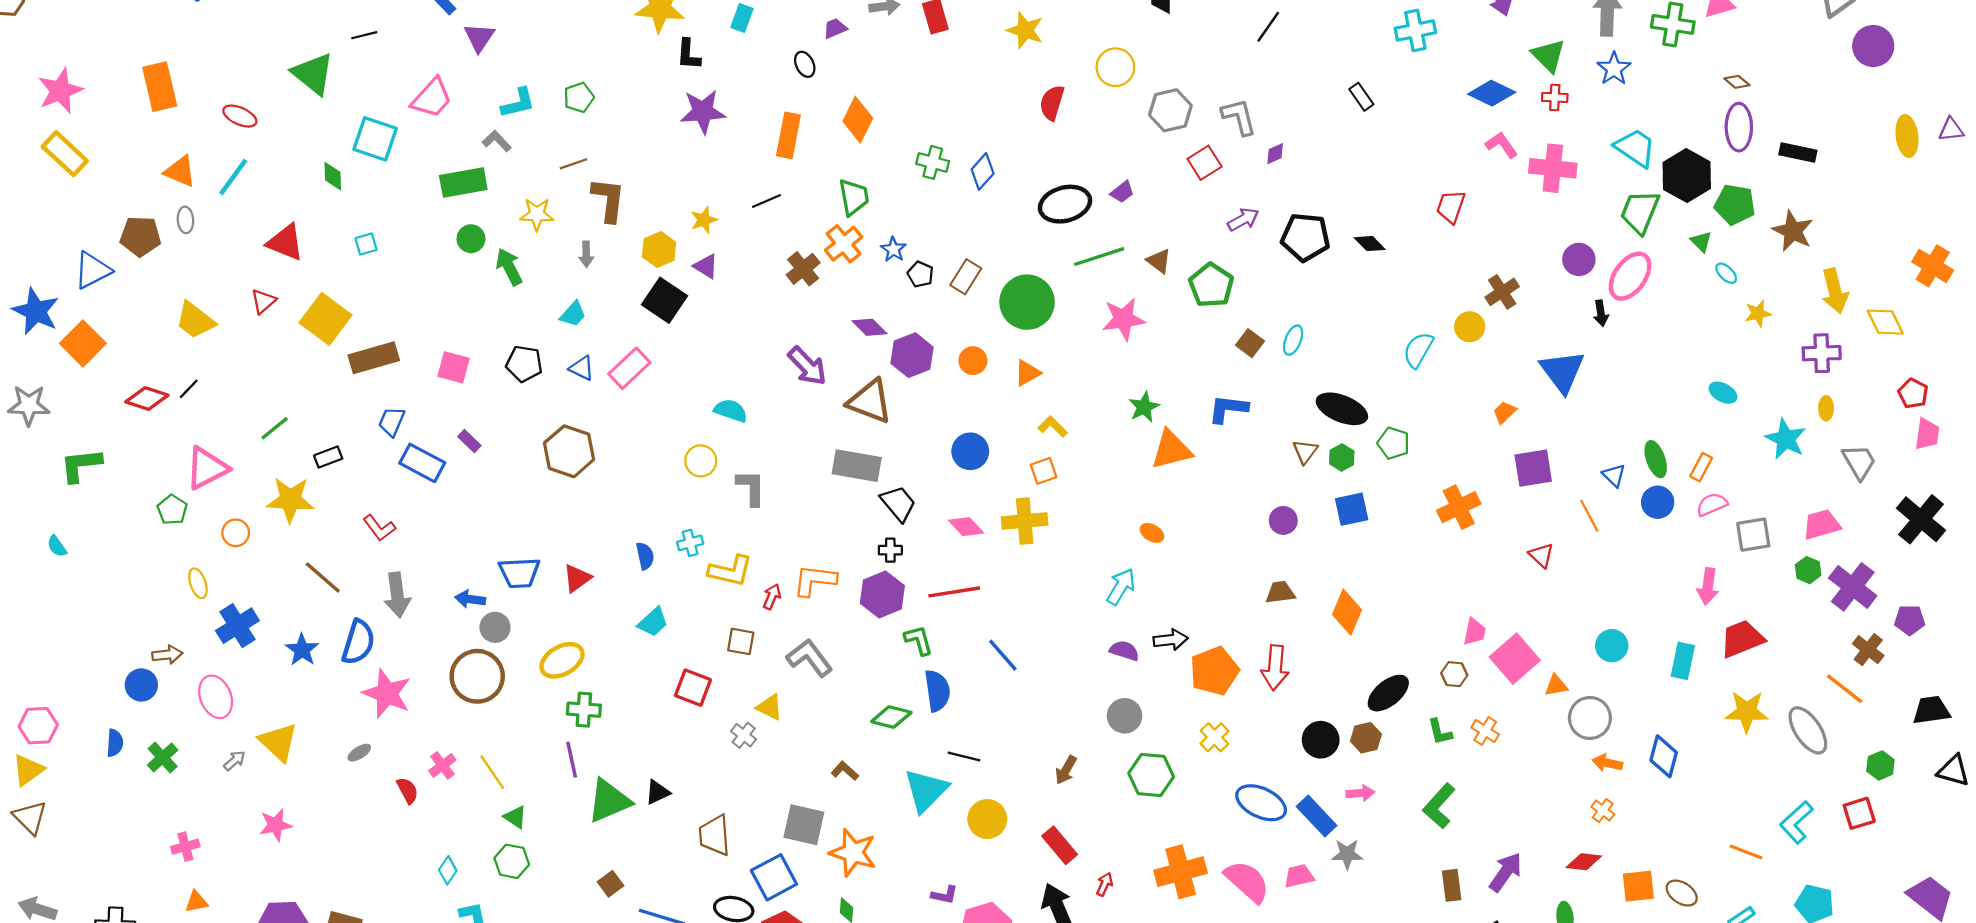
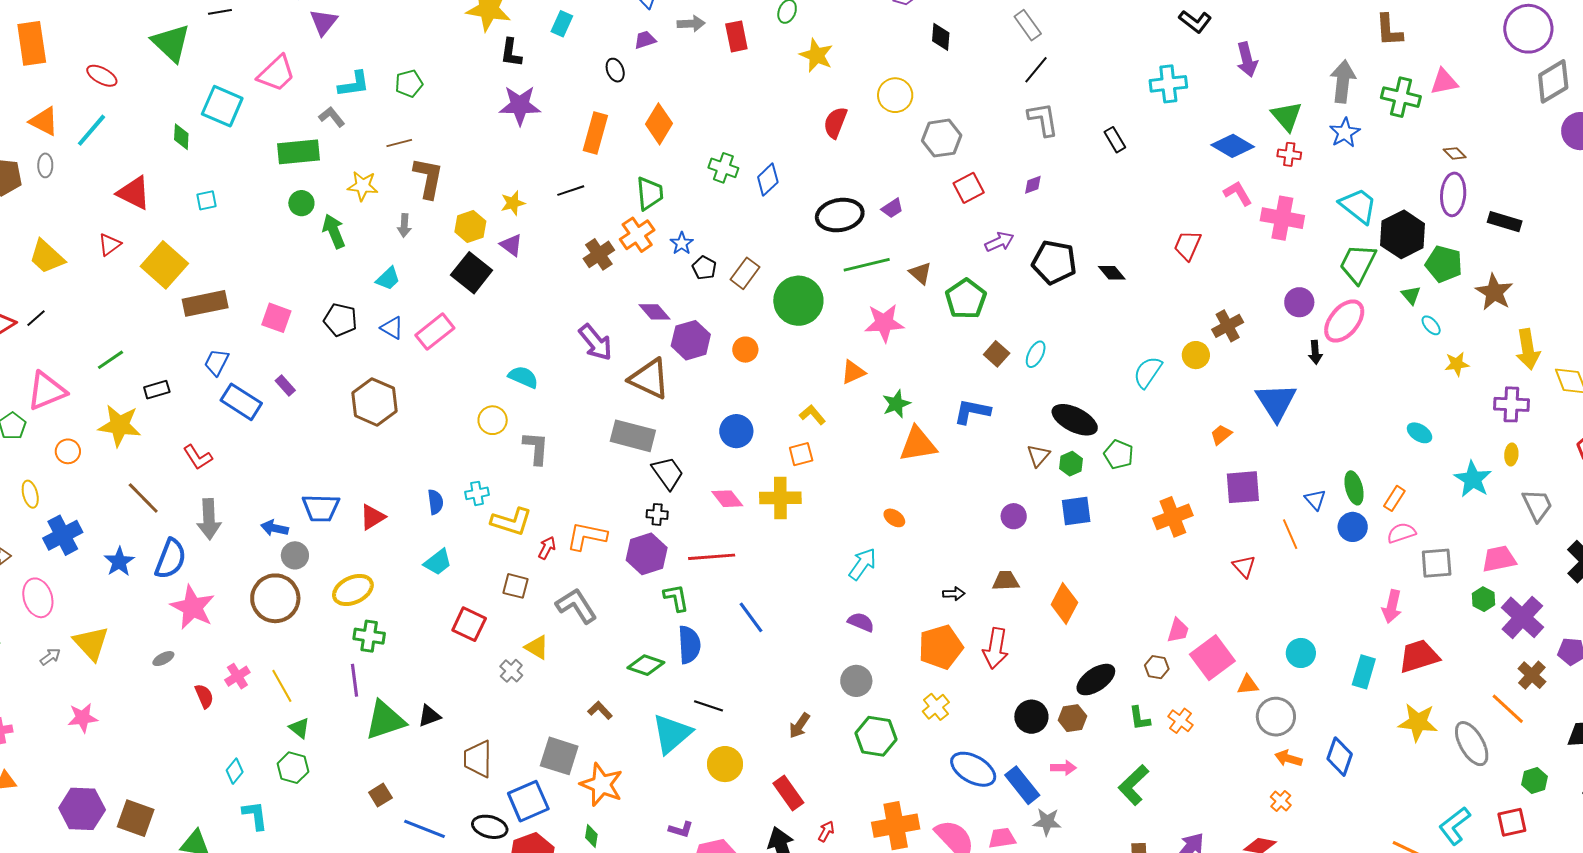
gray L-shape: (1239, 117) -> (1043, 119), moved
orange triangle: (1027, 373) -> (853, 372), moved
black arrow: (1171, 640) -> (954, 594), moved, size x0.7

